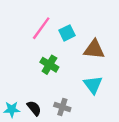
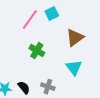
cyan square: (67, 33) -> (52, 14), moved
brown triangle: (94, 49) -> (75, 38), turned -42

